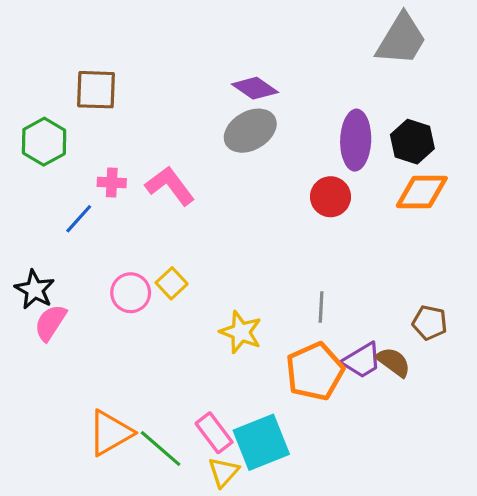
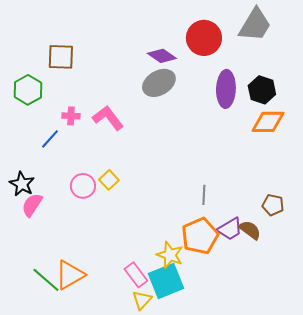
red circle: (331, 197) -> (204, 38), moved, size x1.4
yellow star: (241, 332) -> (170, 255), moved
green line: (161, 449) -> (46, 280), moved

